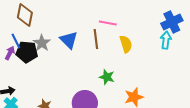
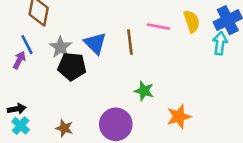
pink line: (108, 23) -> (158, 27), moved
yellow semicircle: (126, 44) -> (192, 21), moved
black pentagon: (27, 52) -> (72, 66), moved

